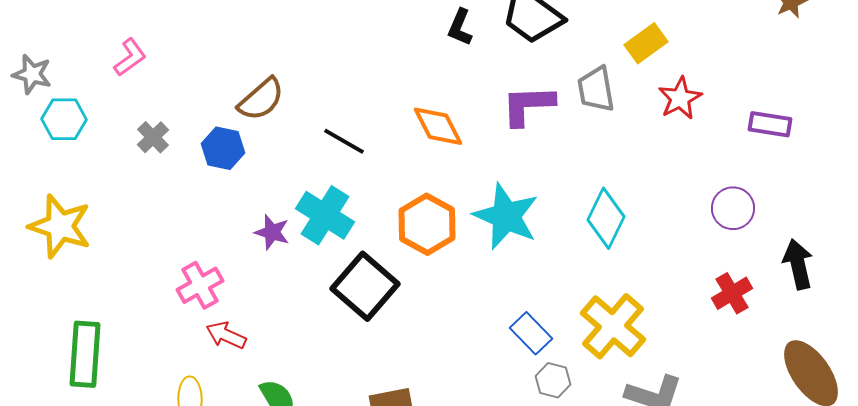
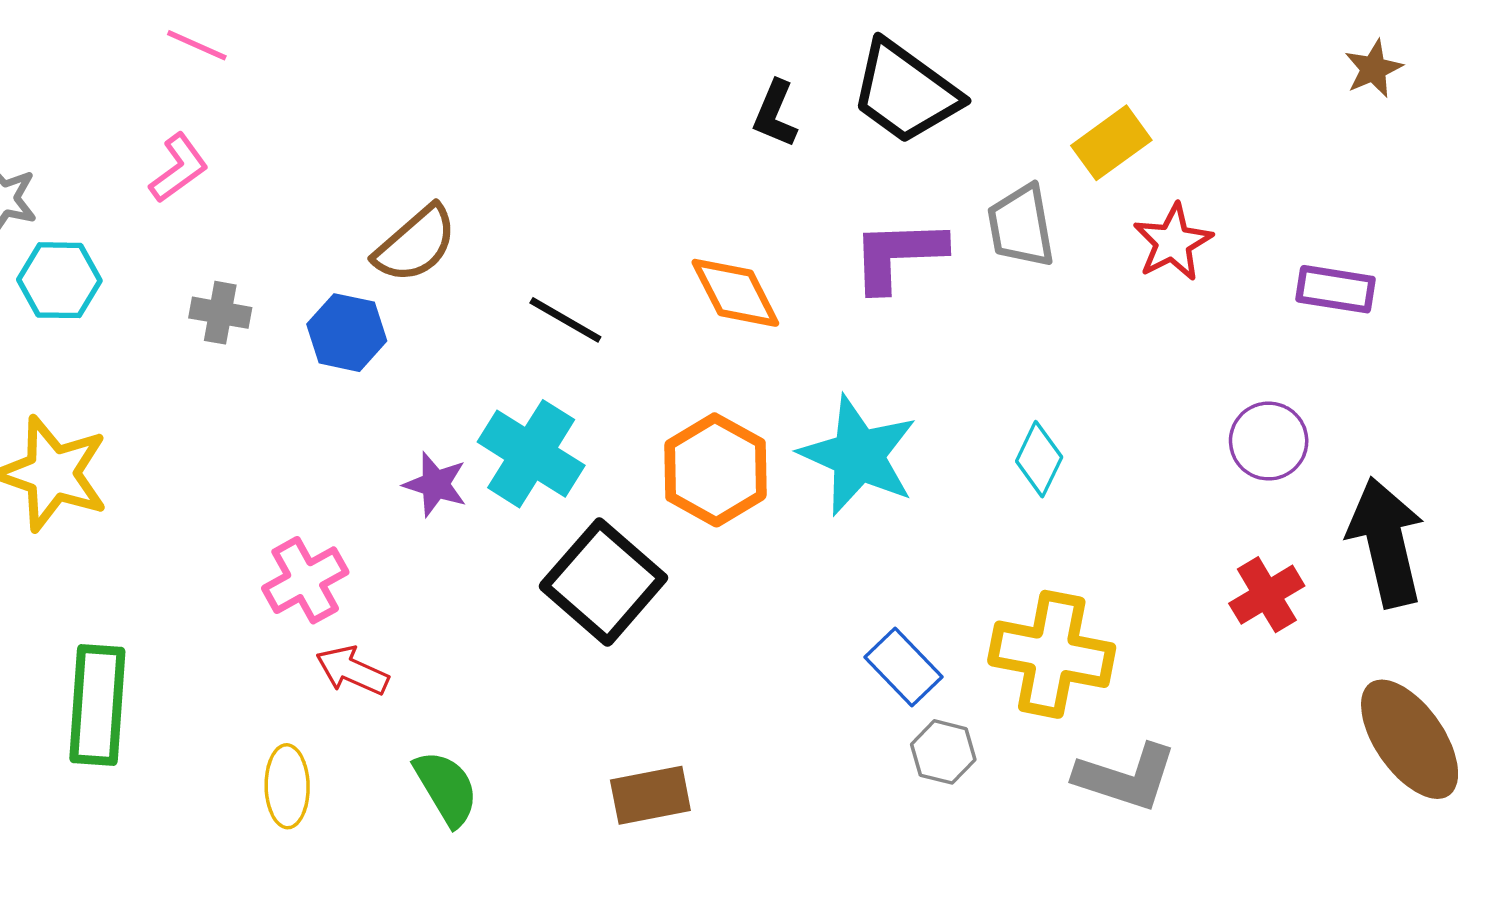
gray cross: (153, 137) -> (220, 313), turned -36
cyan diamond: (606, 218) -> (1039, 459), size x0.7
black arrow: (798, 264) -> (1386, 542), size x1.4
yellow cross: (613, 326) -> (1052, 654), turned -30

